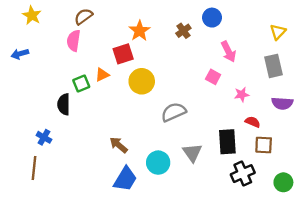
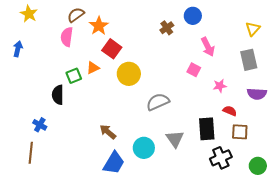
orange star: (139, 31) -> (99, 26), moved
blue arrow: (20, 54) -> (18, 49), turned 119
red square: (123, 54) -> (112, 49), turned -36

